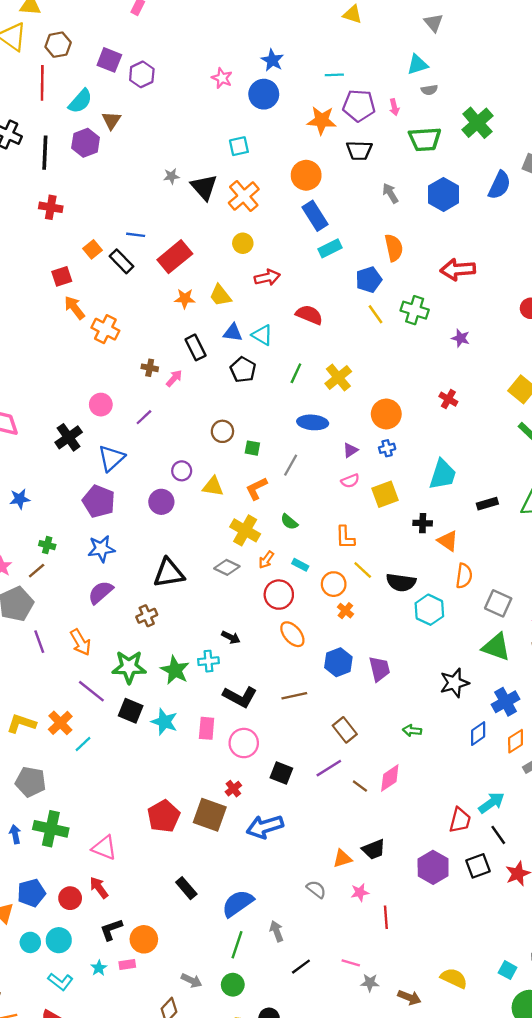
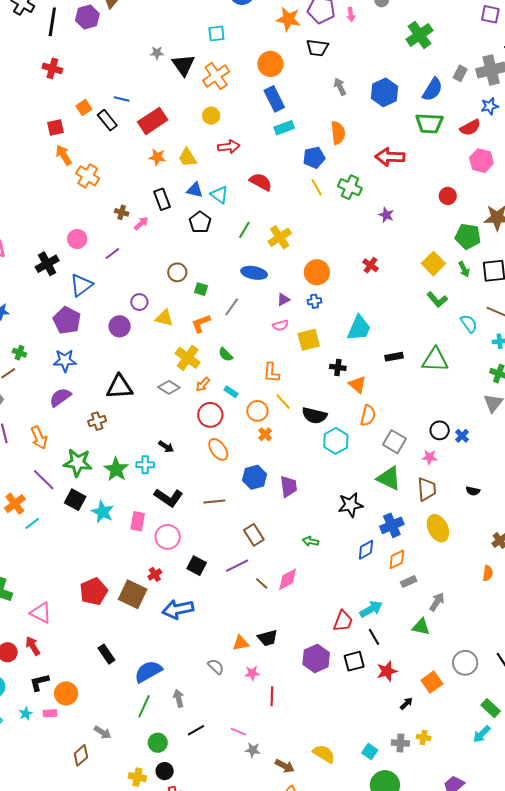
green trapezoid: (425, 139) -> (429, 123), moved
green circle: (233, 985) -> (158, 743), moved

